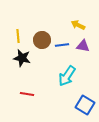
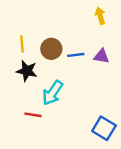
yellow arrow: (78, 25) -> (100, 16), moved, turned 48
cyan arrow: (67, 76) -> (53, 93), moved

